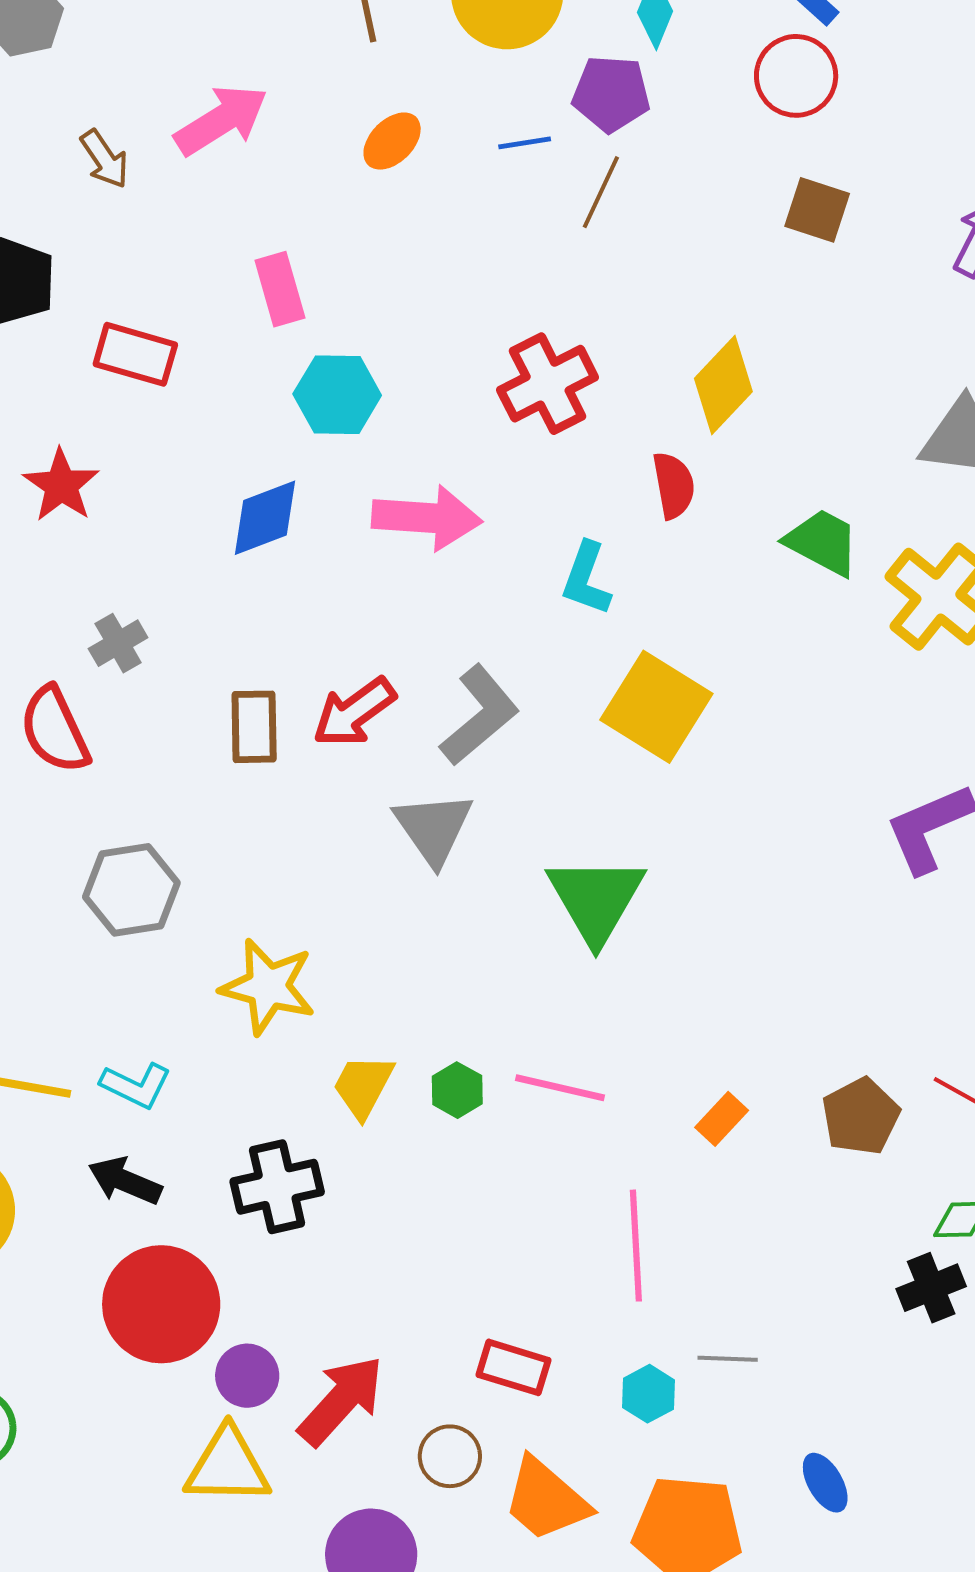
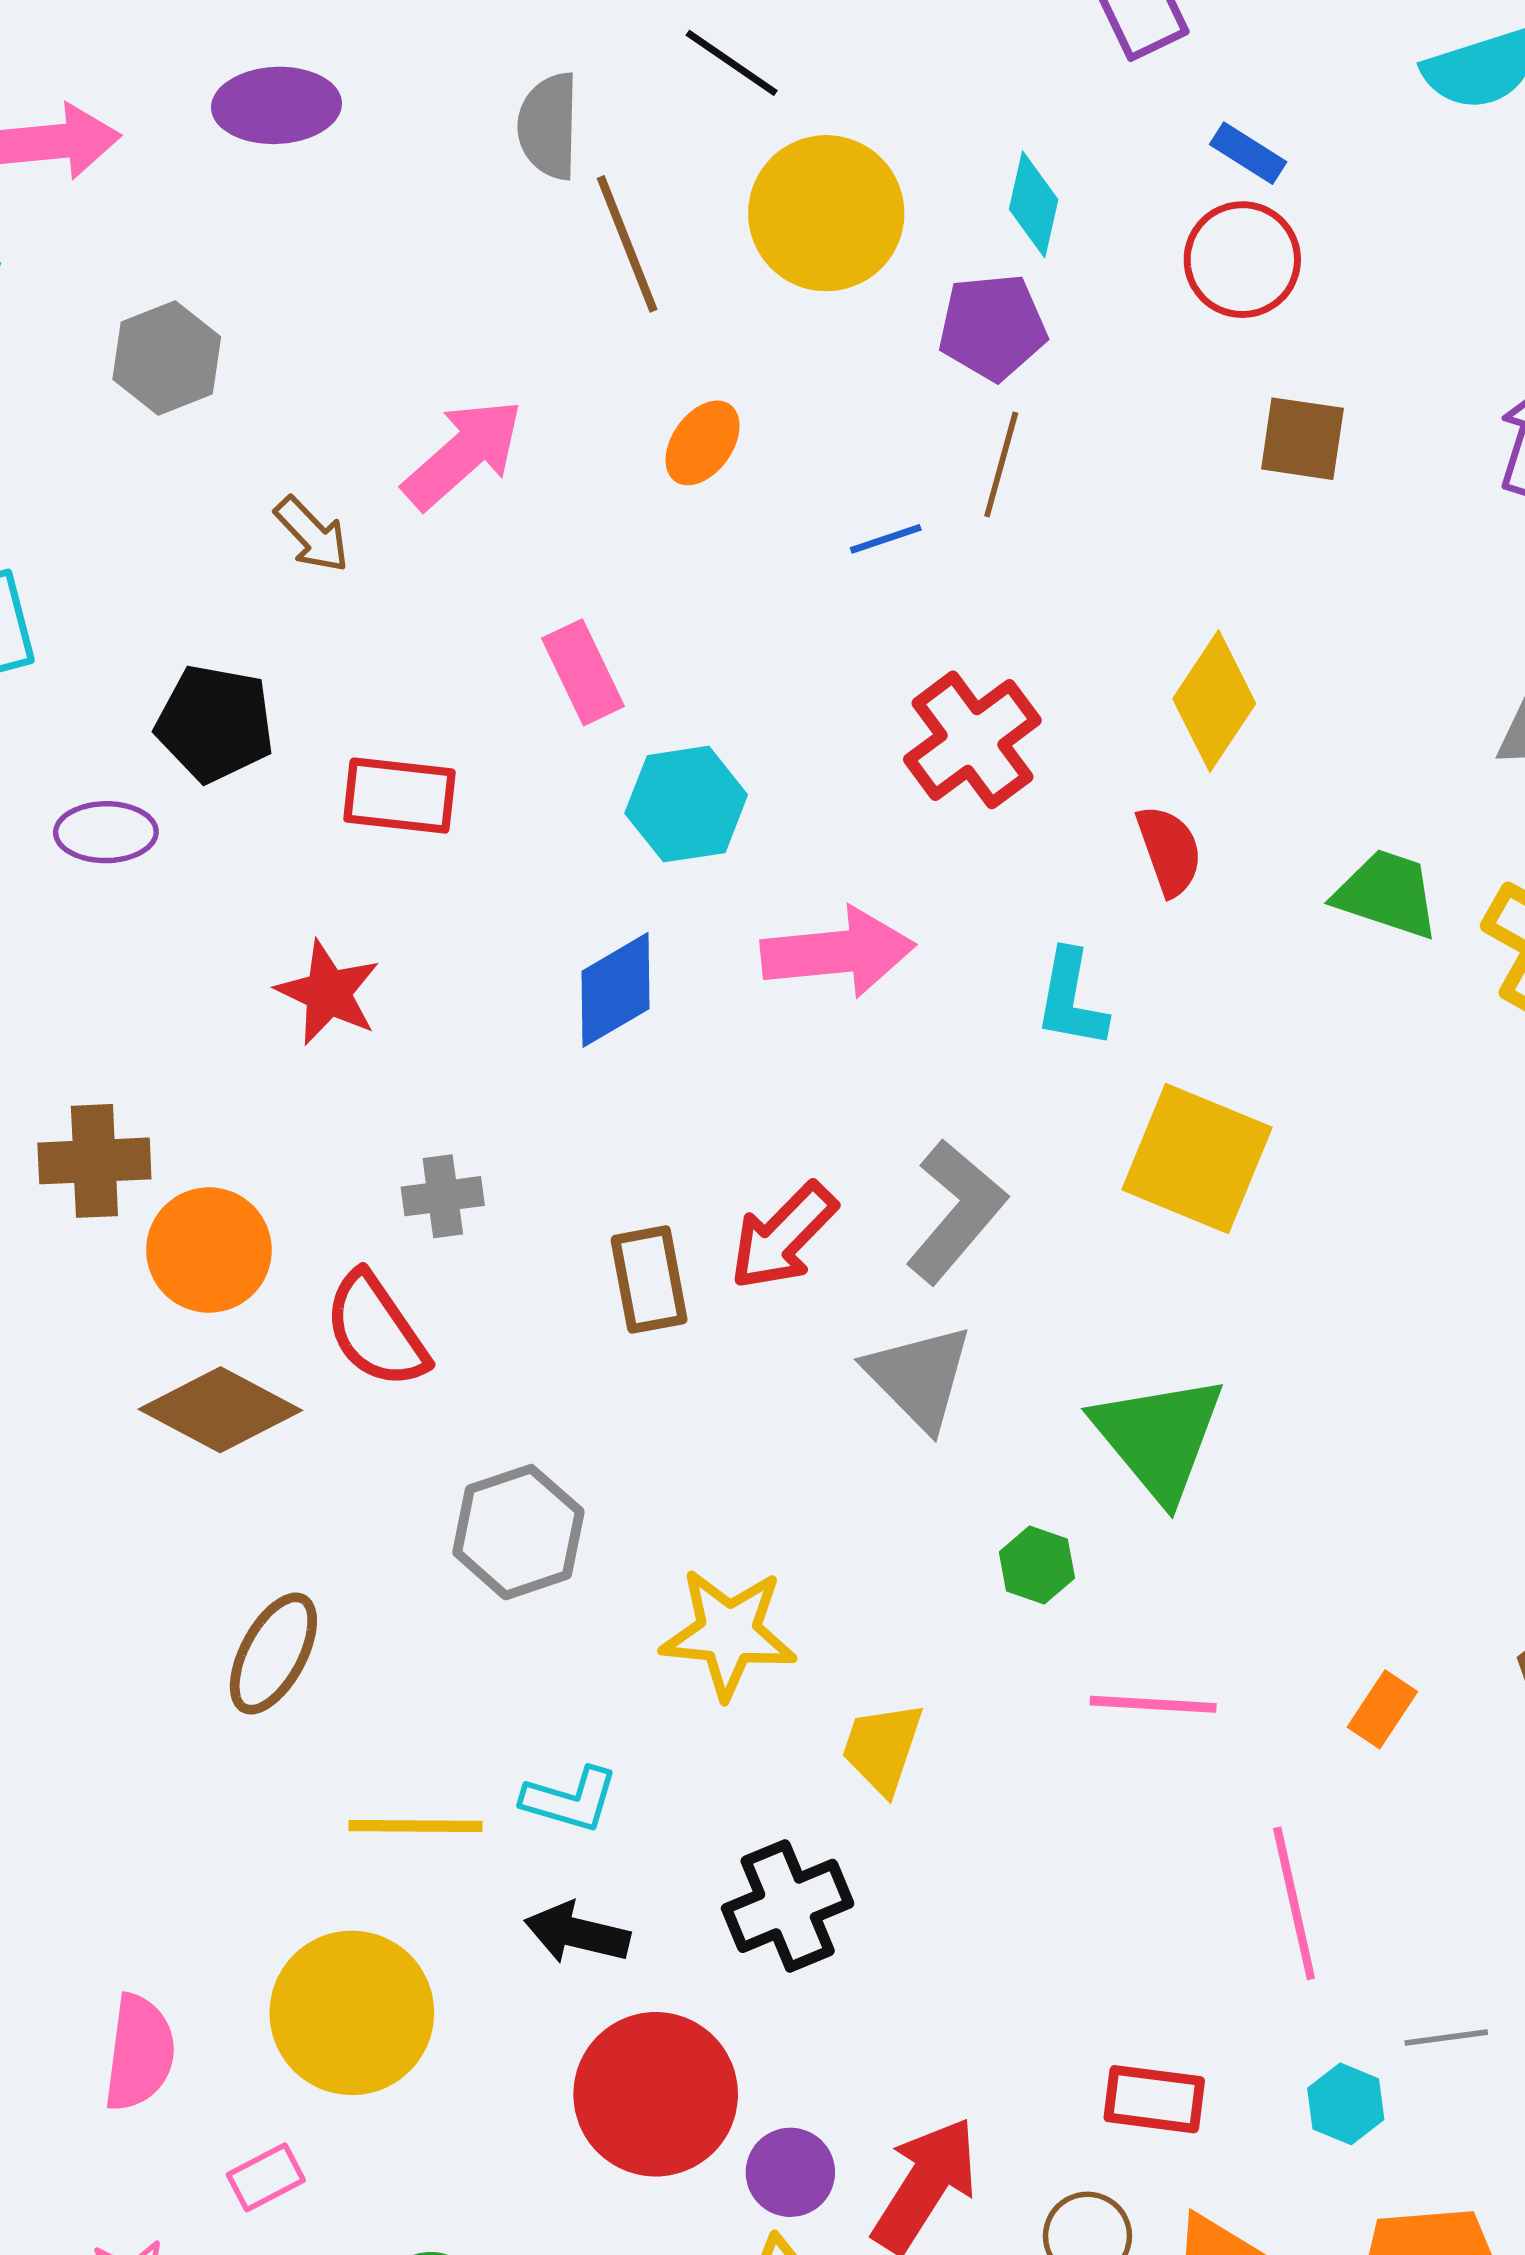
blue line: (525, 143) -> (886, 539), moved
gray cross: (118, 643) -> (443, 1196), turned 32
green hexagon: (457, 1090) -> (1037, 1565), moved

